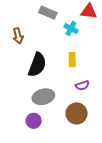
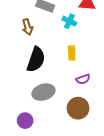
brown arrow: (18, 36) -> (27, 27), moved
purple circle: (34, 121) -> (25, 121), moved

